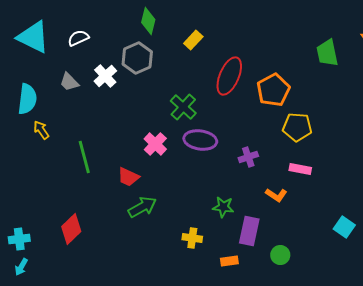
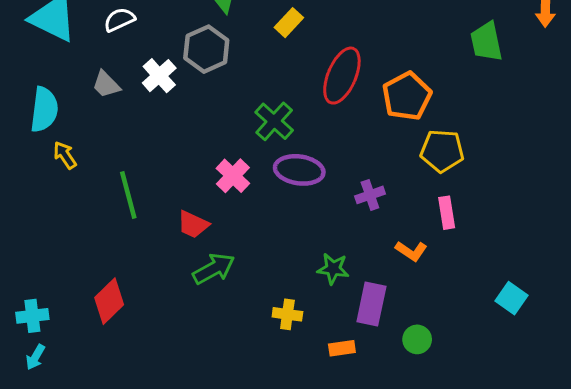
pink rectangle: (300, 169) -> (447, 213), turned 70

